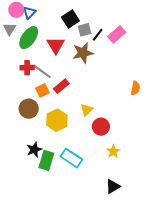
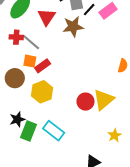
red rectangle: (61, 86) -> (43, 66), moved
orange square: (42, 90) -> (30, 61), turned 32
yellow triangle: (87, 110) -> (104, 100), moved, size x1.6
yellow star: (113, 151) -> (114, 135), moved

